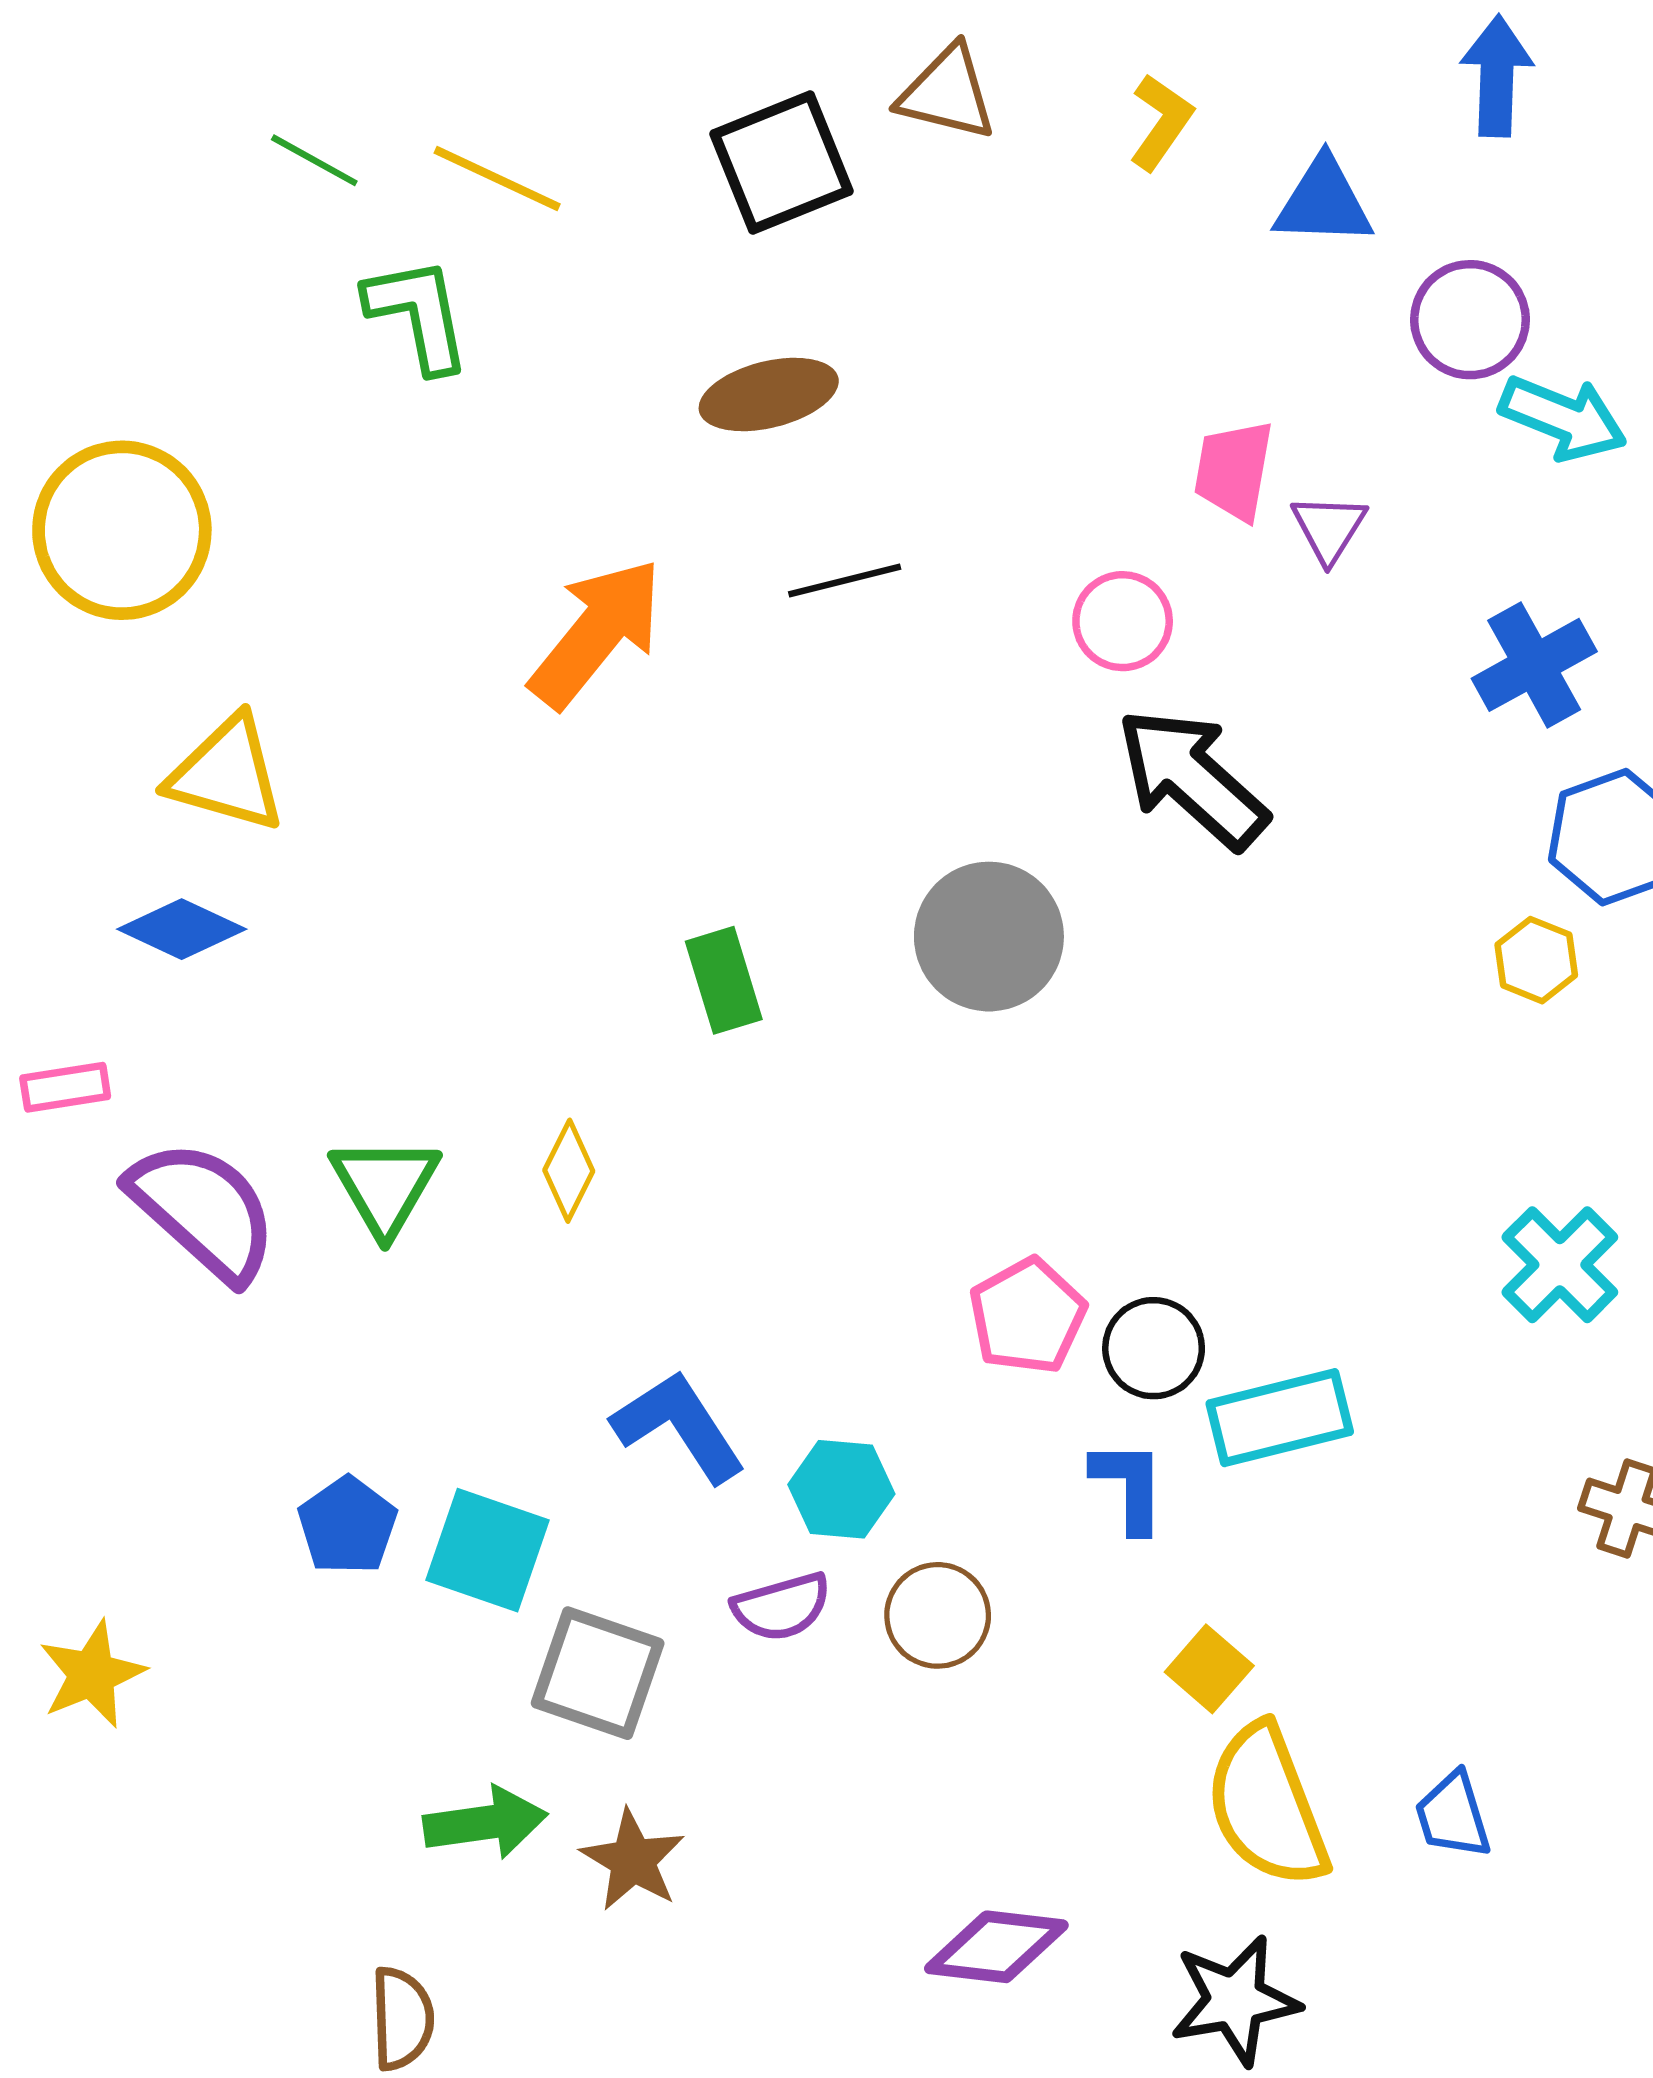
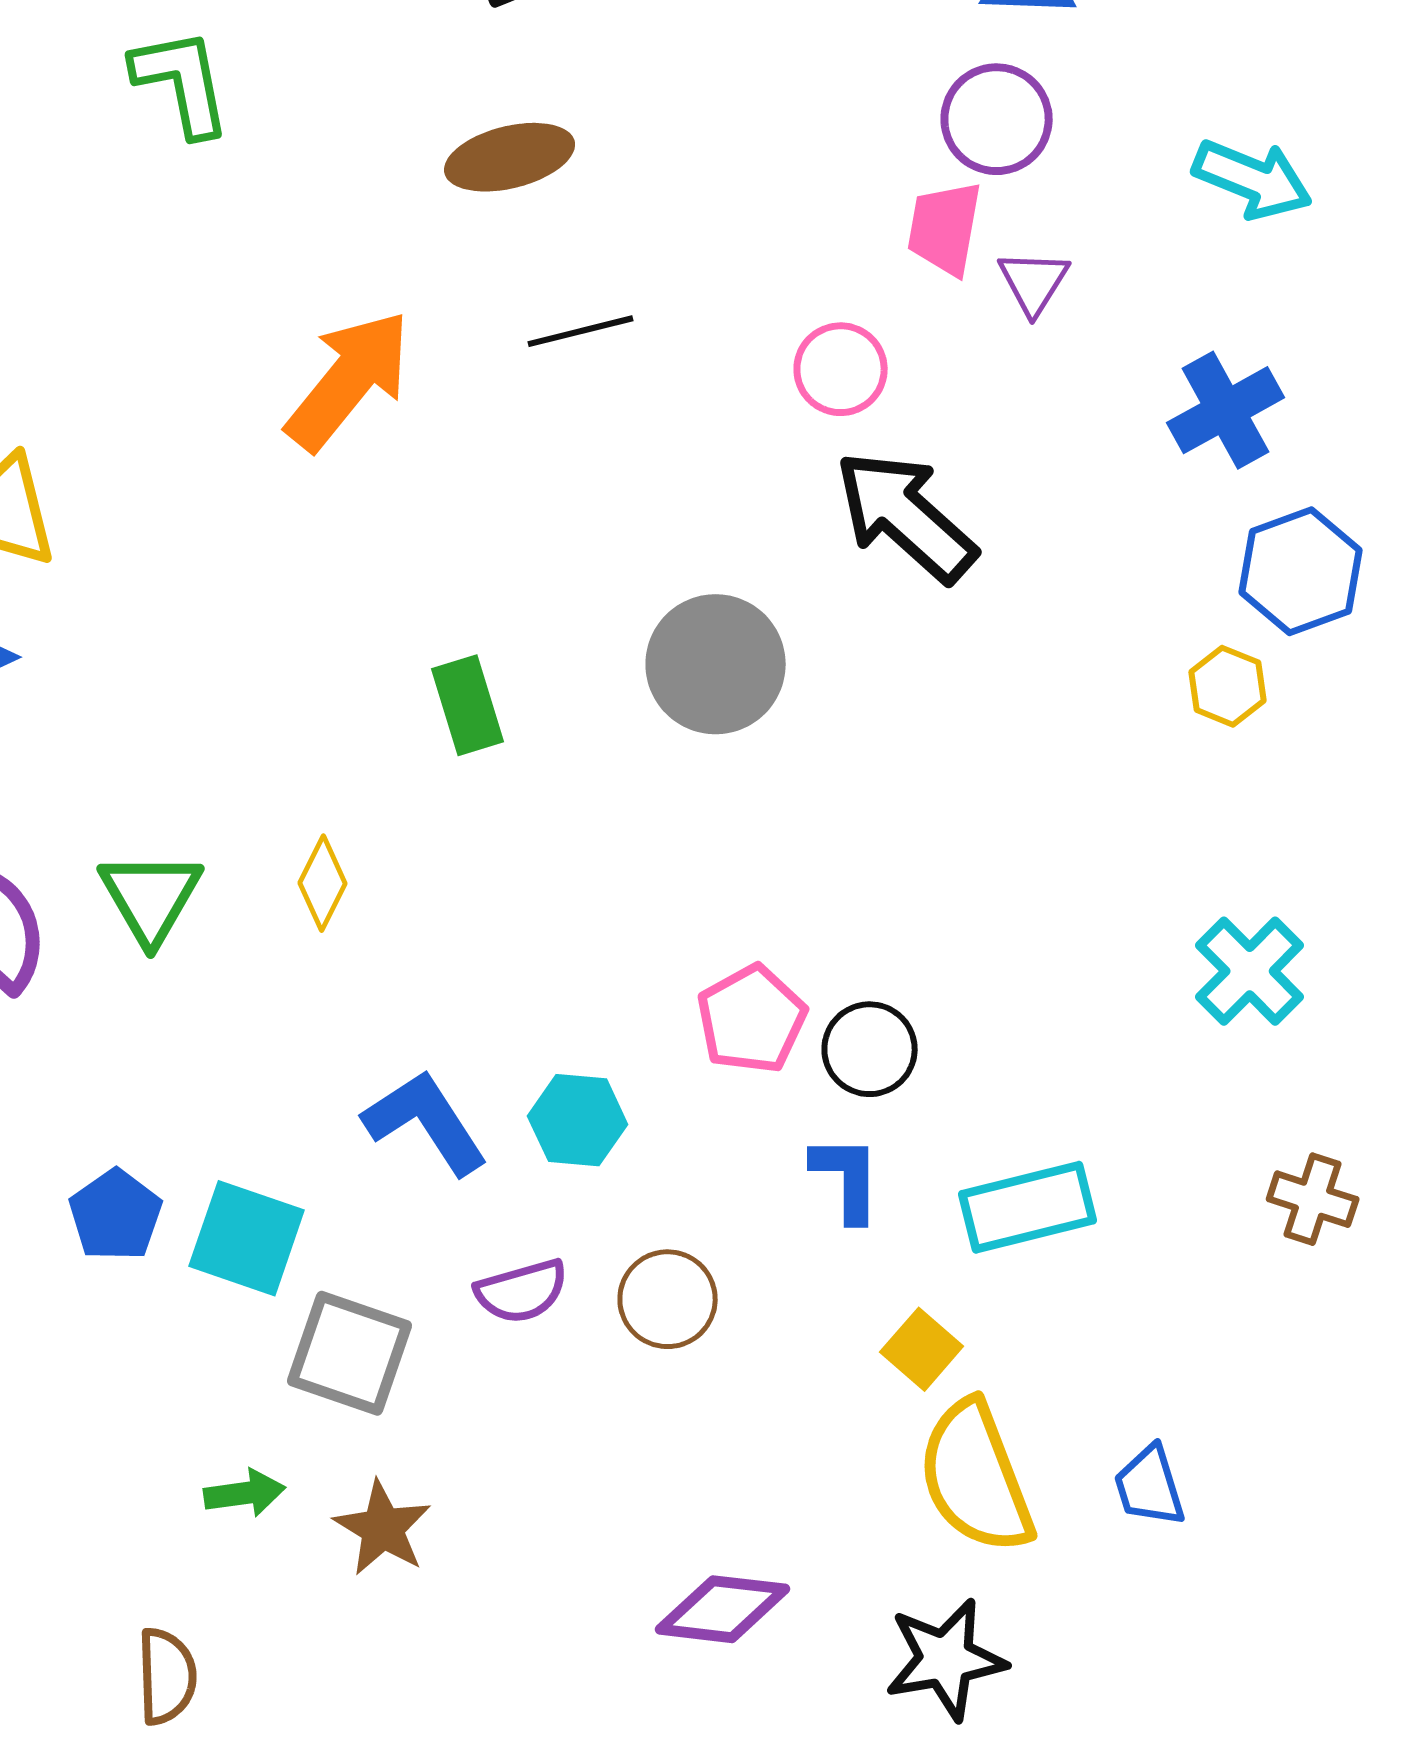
purple circle: (1470, 320) -> (997, 119), moved
cyan rectangle: (1280, 1418) -> (1028, 1207), moved
cyan hexagon: (841, 1489) -> (578, 1120), moved
green arrow: (485, 1823) -> (245, 1493), size x0.7

